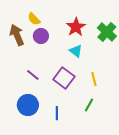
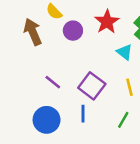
purple circle: (41, 36) -> (73, 31), moved
cyan triangle: (76, 51) -> (125, 52), moved
blue line: (57, 113) -> (83, 114), moved

